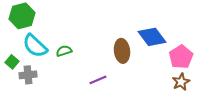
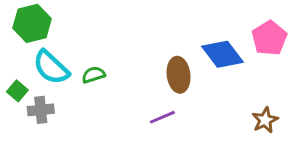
pink pentagon: (181, 57) -> (269, 38), moved
purple line: (98, 80) -> (162, 117), moved

